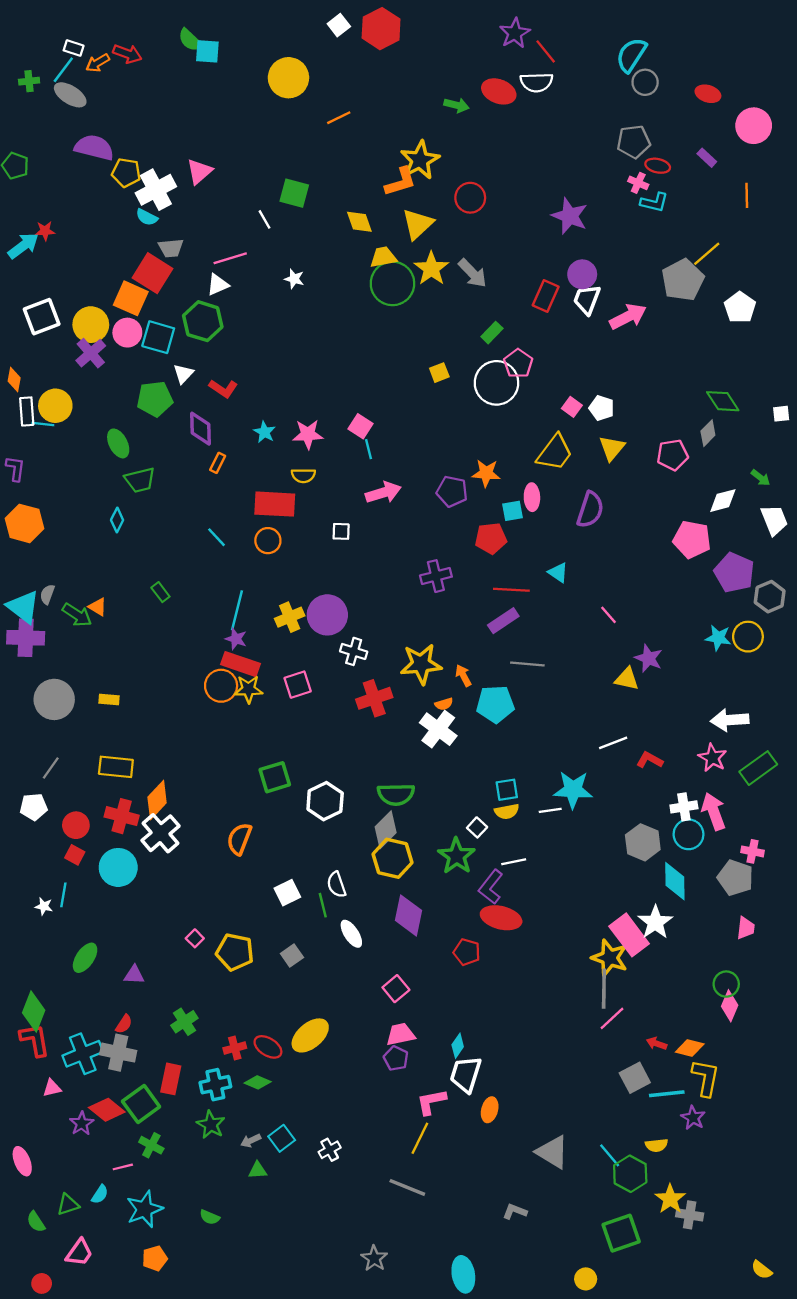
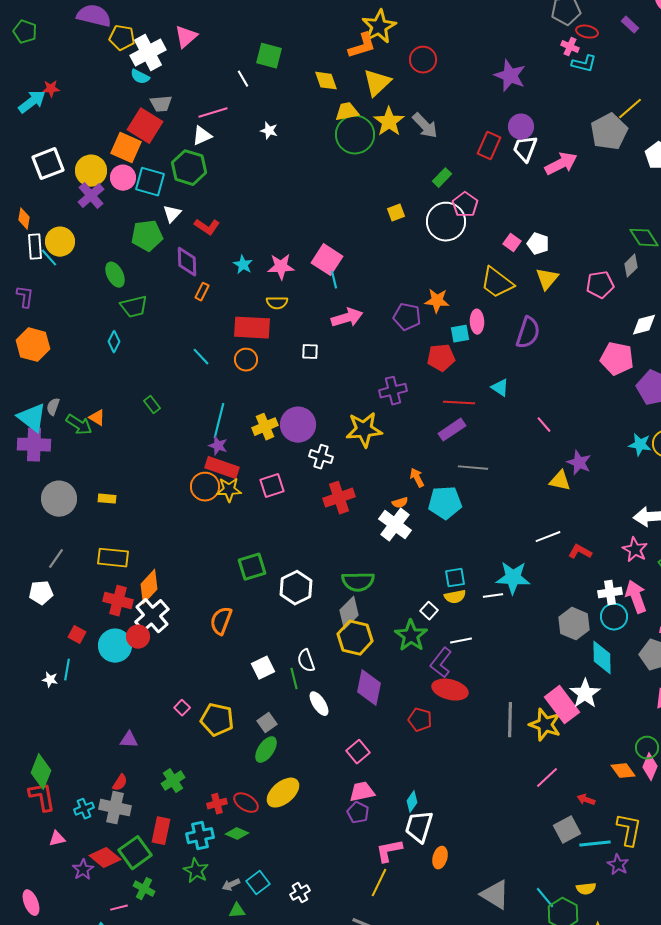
cyan line: (43, 424) -> (49, 258), turned 42
pink square: (360, 426) -> (327, 260), size x1.4
yellow trapezoid: (555, 453) -> (497, 283), turned 90
yellow star: (421, 664) -> (364, 430), moved
red circle: (76, 825) -> (138, 637), moved
green ellipse: (85, 958) -> (266, 750), moved
gray line: (604, 989) -> (510, 720), moved
orange diamond: (690, 1048) -> (623, 771), moved, turned 40
cyan cross: (83, 1054) -> (84, 809), size x0.6

